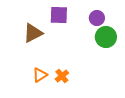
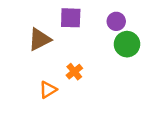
orange cross: (62, 76) -> (74, 72), moved

